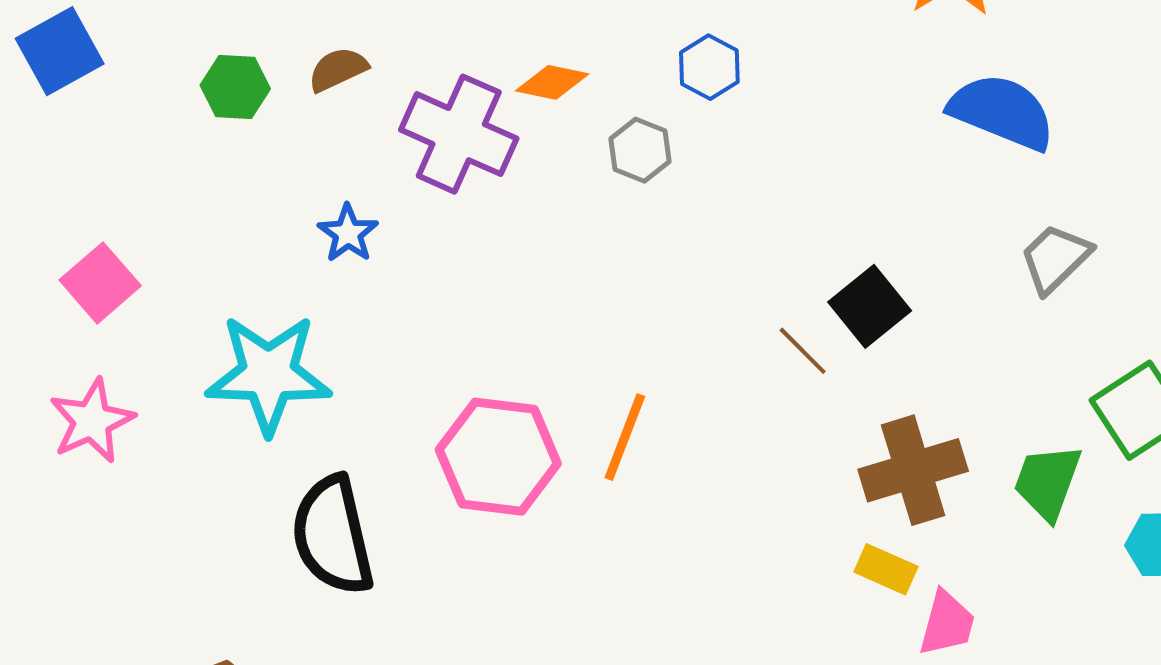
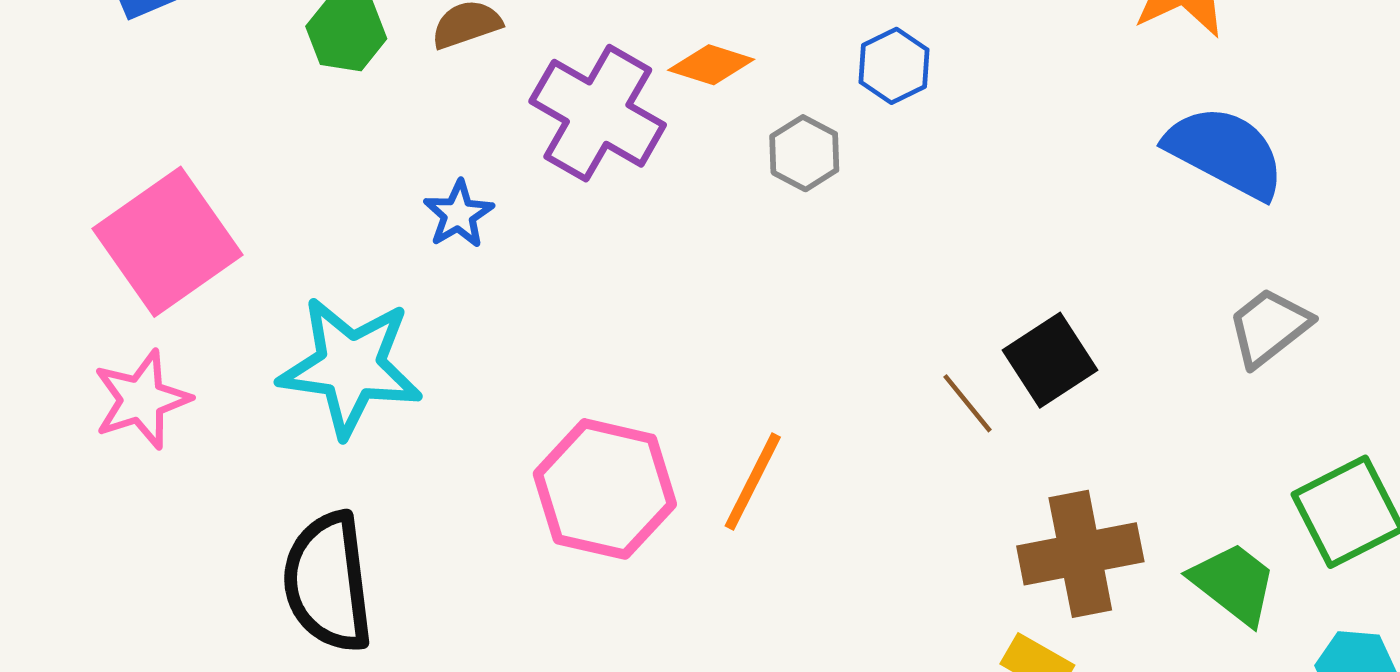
pink square: (100, 283) -> (168, 242), size x1.6
green trapezoid: (1047, 482) -> (1234, 583), turned 102
black semicircle: (333, 535) -> (328, 582), moved

